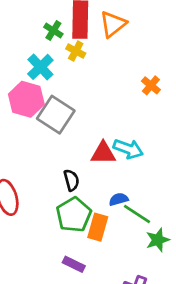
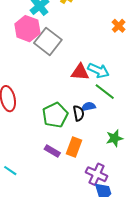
black semicircle: (71, 180) -> (79, 113), moved
green line: (137, 214) -> (105, 92), moved
orange rectangle: (98, 227) -> (74, 147), moved

